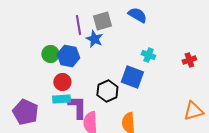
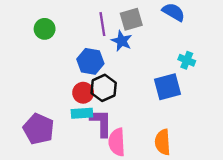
green circle: (50, 54) -> (45, 29), moved
blue square: (132, 77) -> (167, 87), turned -35
black hexagon: (107, 91) -> (104, 88), moved

